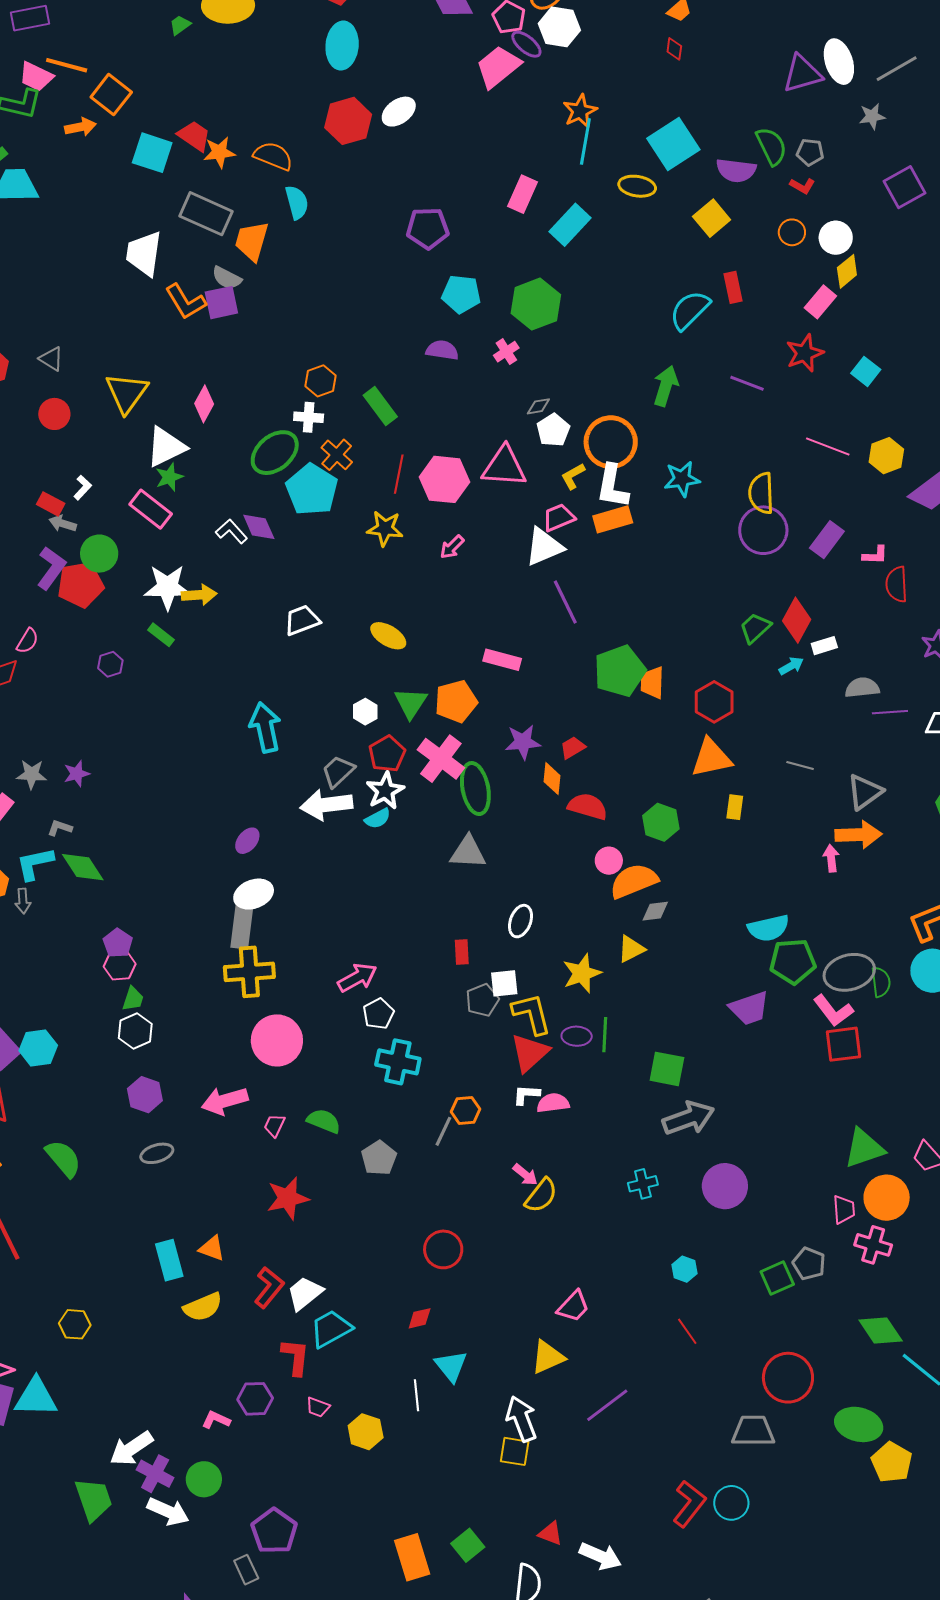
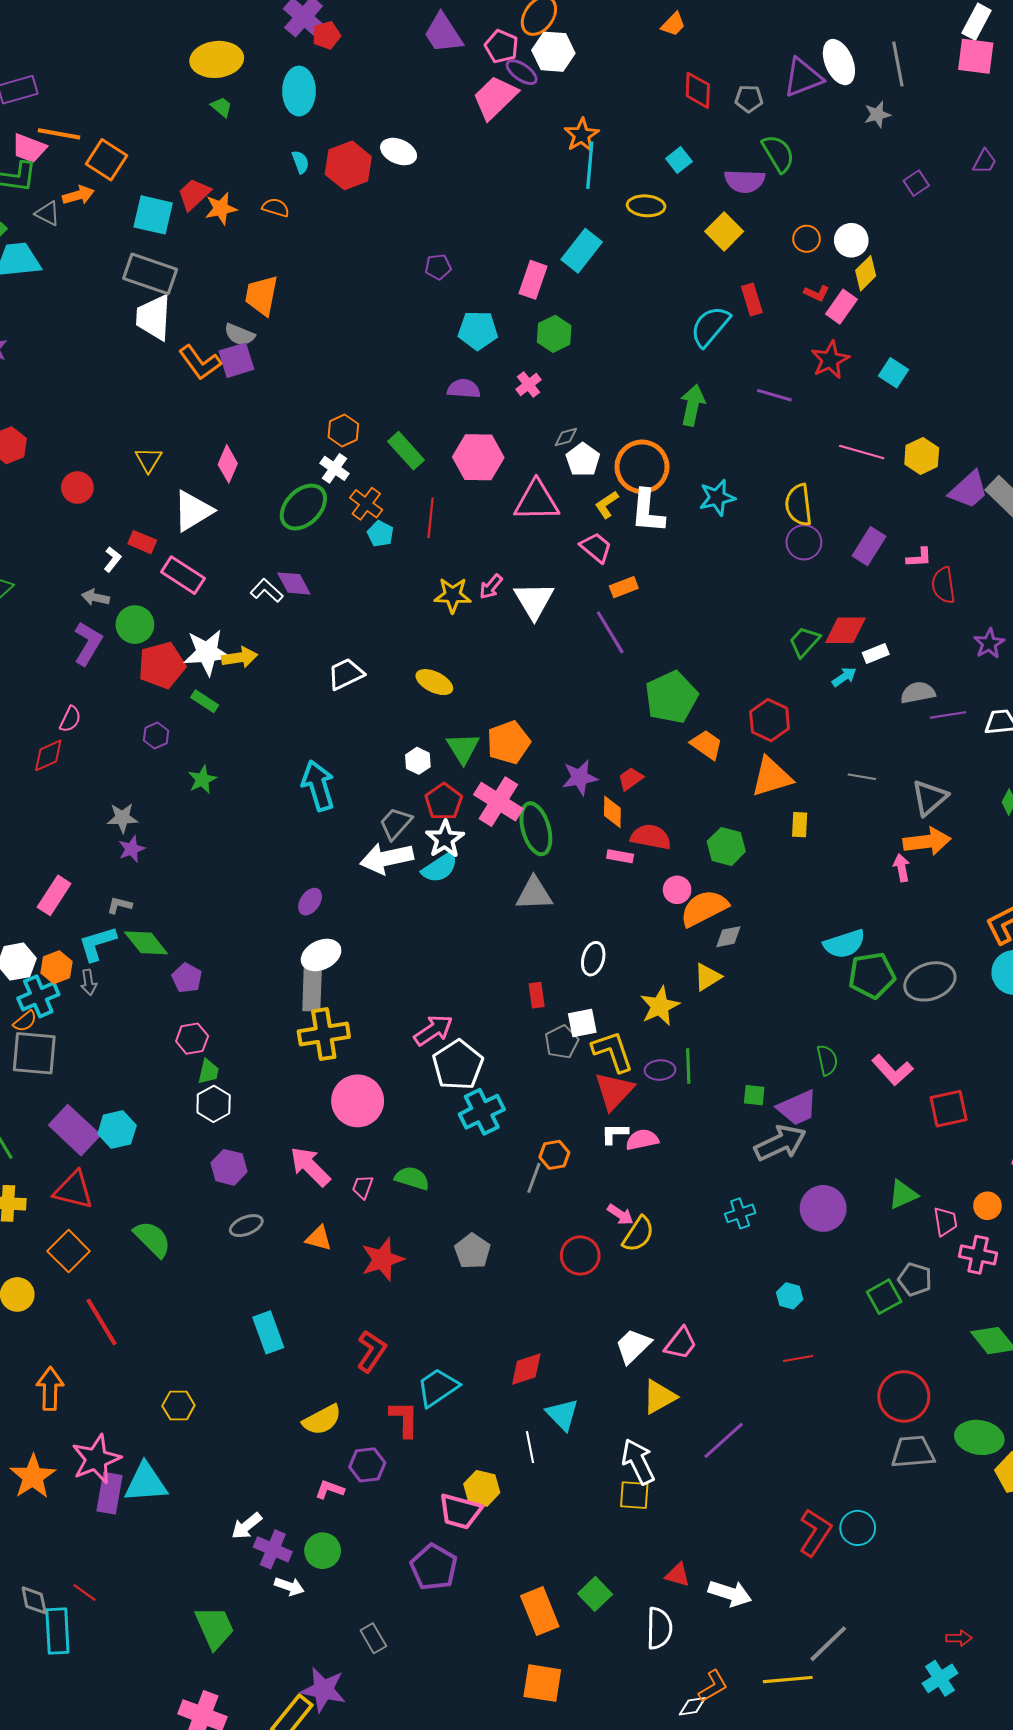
green trapezoid: (180, 25) -> (221, 107), moved, turned 80
cyan ellipse: (342, 46) -> (299, 91), moved
red diamond: (674, 49) -> (698, 90), moved, size x1.6
gray line: (897, 69) -> (898, 64), turned -66
white ellipse: (399, 112) -> (399, 152), turned 64
red trapezoid: (194, 136) -> (194, 194), turned -72
cyan square: (673, 144) -> (679, 160), size x0.5
gray pentagon: (810, 152) -> (749, 99), moved
orange semicircle: (273, 156) -> (276, 208), size x0.7
red L-shape: (802, 186) -> (817, 293), moved
purple square: (904, 187) -> (916, 183), size x0.6
pink rectangle: (523, 194) -> (533, 280), moved
cyan semicircle: (297, 202) -> (300, 162), moved, size x0.7
gray rectangle: (206, 214) -> (150, 274), moved
purple pentagon: (428, 228) -> (438, 267), size x0.6
green hexagon: (536, 304) -> (554, 334), size x0.7
gray triangle: (51, 359) -> (48, 214), moved
yellow triangle: (127, 393) -> (148, 460), size x0.6
white cross: (309, 417) -> (335, 468), turned 36
green star: (169, 477) -> (202, 780), moved
pink hexagon: (445, 479) -> (478, 457), moved
cyan pentagon: (312, 490) -> (380, 534), moved, size x0.5
red rectangle: (51, 504) -> (142, 542), moved
pink trapezoid: (559, 518) -> (596, 548), turned 68
orange rectangle: (613, 519) -> (624, 587), moved, size x0.7
yellow star: (385, 528) -> (453, 595), moved
purple circle: (763, 530) -> (804, 542), size x0.7
white triangle: (544, 547) -> (534, 600), moved, turned -33
red pentagon: (81, 585) -> (162, 665), moved
red diamond: (797, 620) -> (846, 630), turned 66
pink rectangle: (502, 660) -> (620, 856), moved, size x0.7
orange trapezoid: (652, 683) -> (706, 745), moved, turned 128
gray star: (32, 774) -> (122, 818), moved
cyan semicircle: (378, 818) -> (440, 868), size x1.4
purple pentagon: (118, 943) -> (187, 978), moved
green semicircle: (881, 982) -> (827, 1060), moved
purple trapezoid: (749, 1008) -> (797, 1108), moved
pink L-shape: (833, 1011) -> (892, 1070), moved
white pentagon: (378, 1014) -> (458, 1065), size x1.6
red square: (844, 1044) -> (949, 1109), moved
cyan cross: (398, 1062) -> (482, 1112), turned -33
green square: (667, 1069) -> (754, 1095), size x0.6
pink arrow: (225, 1101) -> (310, 1166), turned 66
green triangle: (864, 1148) -> (903, 1194), moved, size x0.7
gray pentagon: (379, 1158) -> (472, 1251), moved
orange circle: (887, 1198) -> (987, 1206), size x0.6
orange triangle: (212, 1248) -> (319, 1238), moved
red circle: (443, 1249) -> (580, 1255), moved
white trapezoid: (305, 1293) -> (633, 1346), moved
yellow semicircle: (203, 1307) -> (322, 1420), moved
red diamond: (420, 1318) -> (526, 1369), size x1.4
red line: (687, 1331) -> (798, 1359), turned -60
pink trapezoid: (318, 1407) -> (460, 1511), moved, size x1.8
gray trapezoid: (753, 1431) -> (913, 1452), moved
white arrow: (131, 1448) -> (247, 1526), size x0.7
green trapezoid: (94, 1500) -> (215, 1628), moved
white arrow: (168, 1511) -> (289, 1586), size x0.7
purple pentagon: (274, 1531) -> (434, 1567), moved

